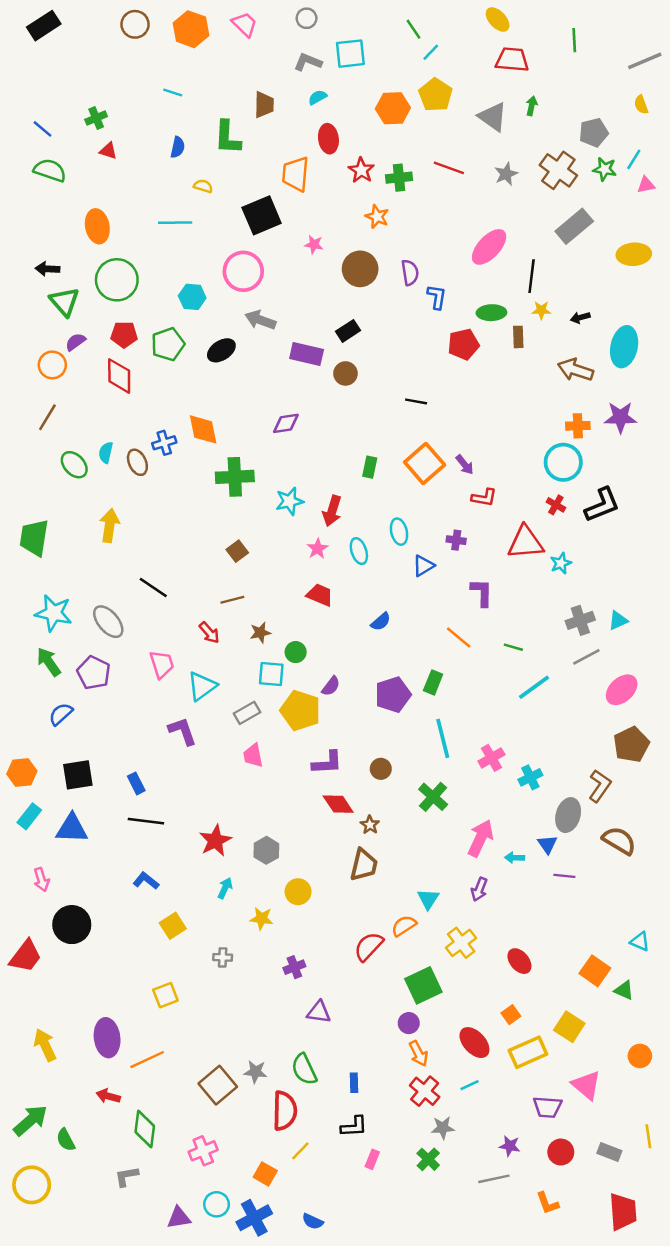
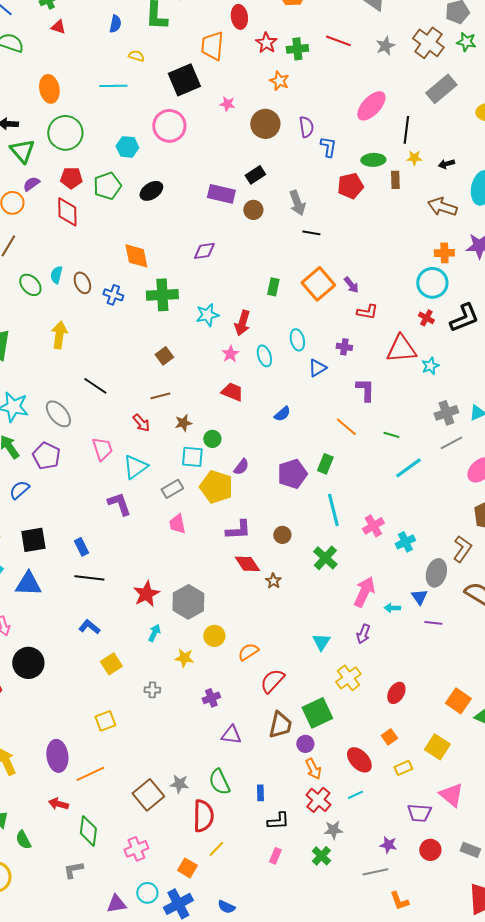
gray arrow: (260, 320) -> (297, 203), moved, turned -130
blue cross: (164, 443) -> (113, 295), moved, turned 36
gray hexagon: (266, 850) -> (188, 602), size x1.5
brown trapezoid: (364, 865) -> (280, 725), moved
orange semicircle: (404, 926) -> (248, 652), moved
red ellipse: (519, 961) -> (396, 693), turned 70
yellow rectangle: (528, 1052) -> (403, 768), size x0.6
black L-shape: (354, 1126) -> (278, 821), moved
orange L-shape: (547, 1203) -> (399, 901), moved

